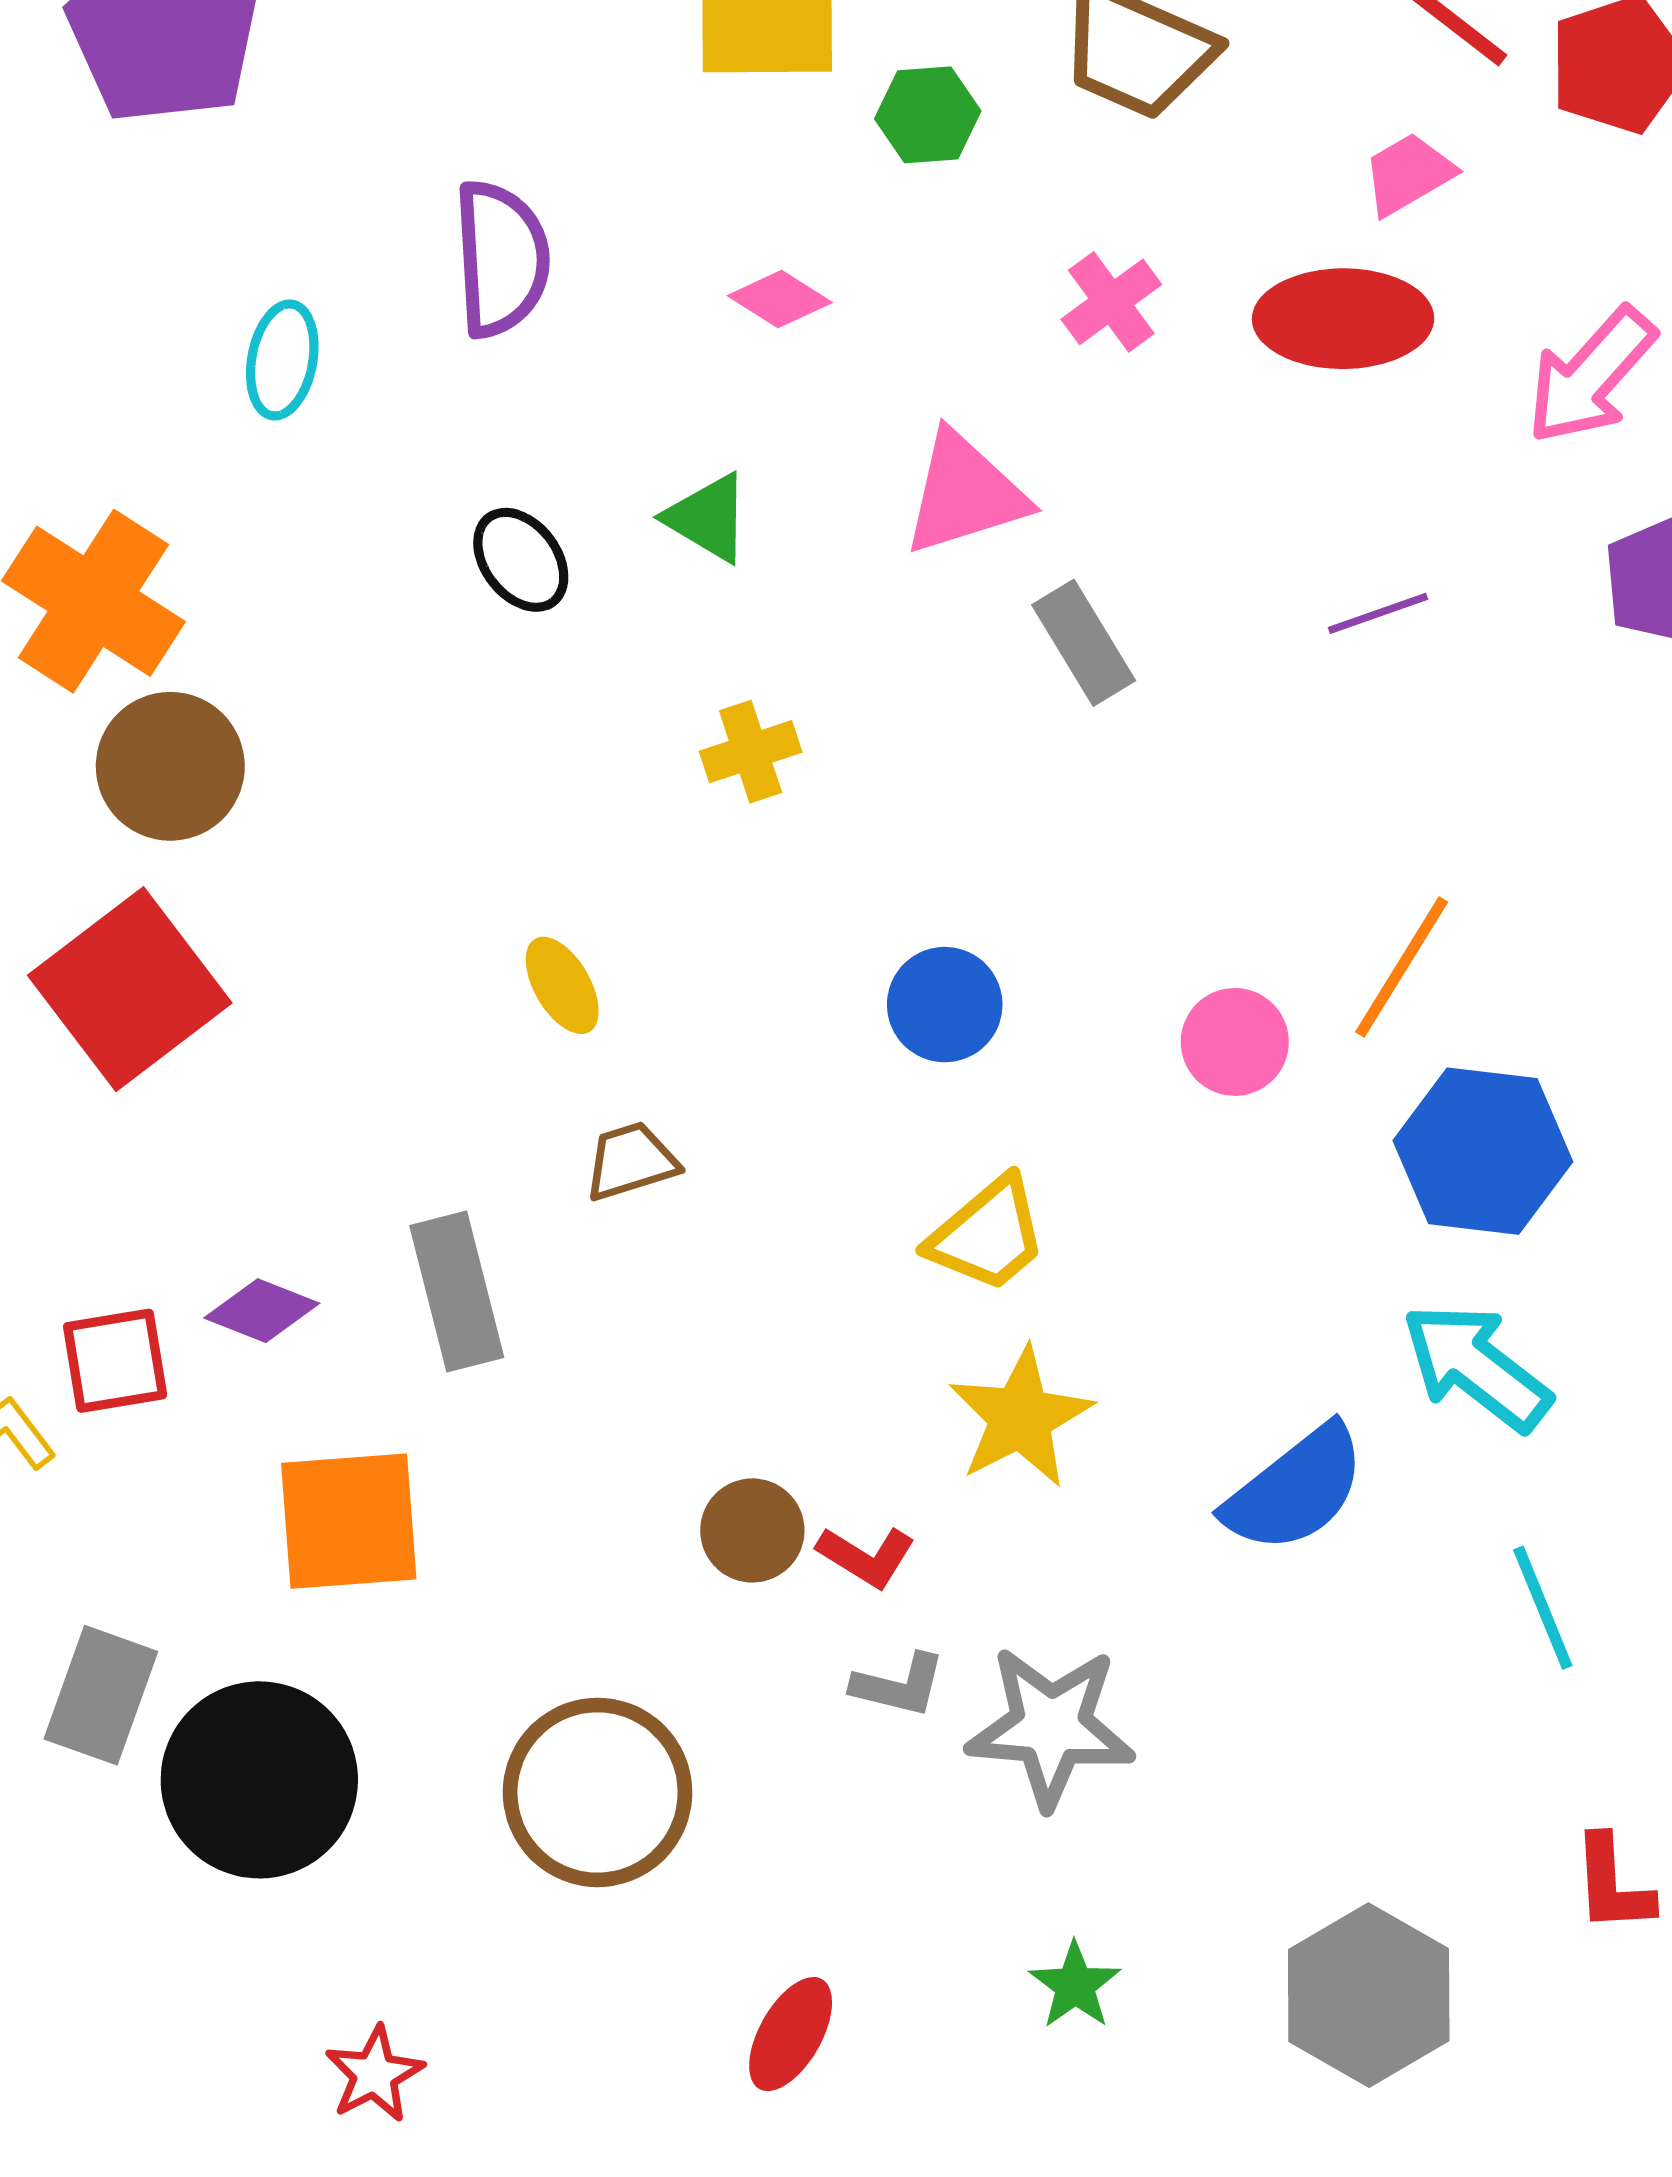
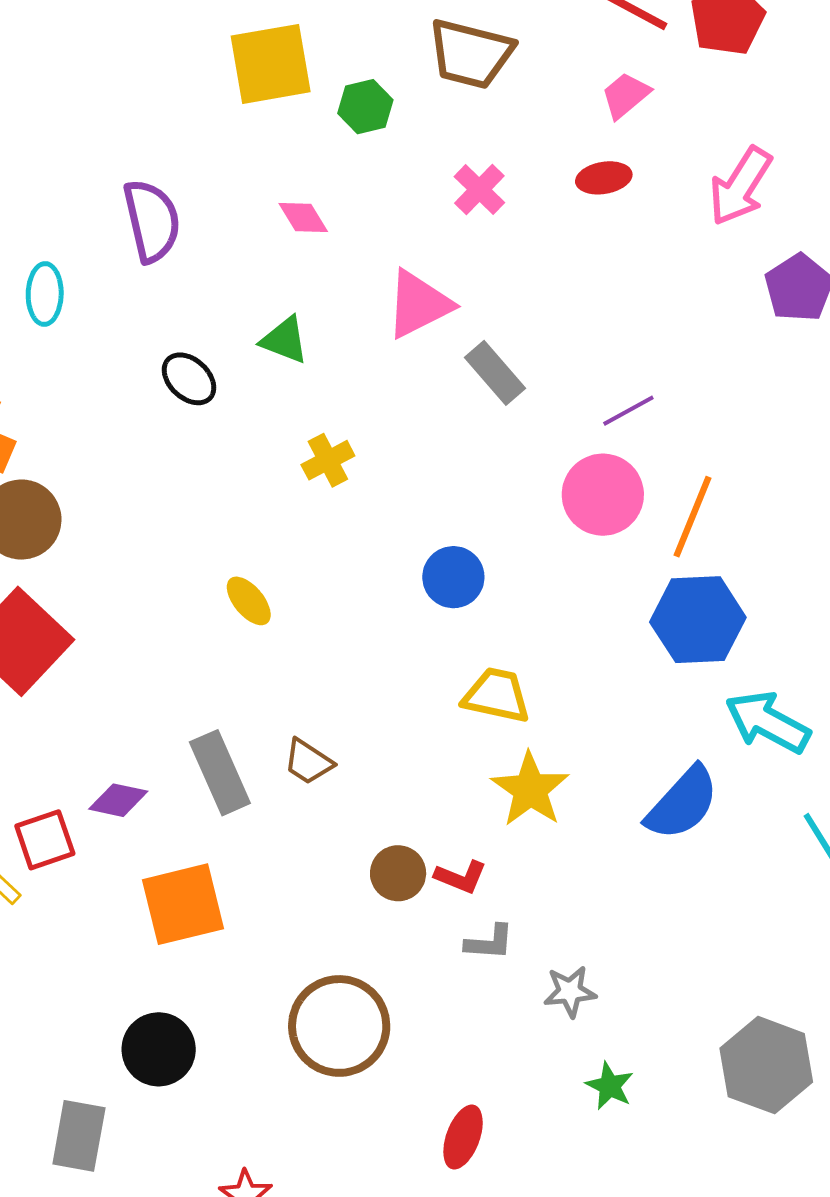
pink diamond: (780, 299) -> (303, 217), turned 36
red ellipse: (1343, 319) -> (604, 178), size x0.6
purple line: (1378, 613) -> (628, 411), moved
pink circle: (1235, 1042) -> (603, 495), moved, size x1.4
blue hexagon: (1483, 1151) -> (698, 620), moved
brown trapezoid: (631, 1161) -> (308, 762), moved, turned -120
yellow trapezoid: (988, 1235) -> (497, 695), turned -118
gray rectangle: (101, 1695) -> (79, 1136), moved
gray star: (1051, 1727) -> (570, 991), moved, size x0.6
black circle: (259, 1780) -> (159, 1049), size x0.7

